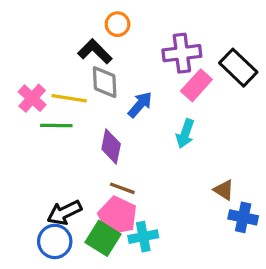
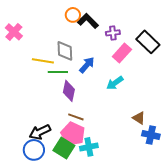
black L-shape: (95, 52) -> (88, 21), moved
purple cross: (182, 53) -> (113, 33), size x0.6
pink cross: (32, 98) -> (14, 32), moved
green line: (56, 126) -> (58, 72), moved
cyan arrow: (185, 134) -> (115, 83), turned 36

